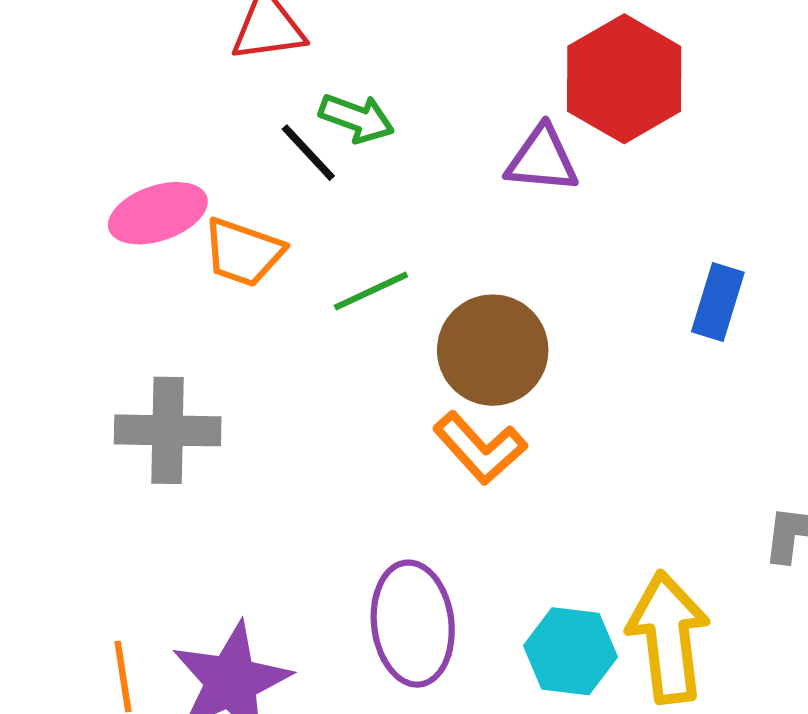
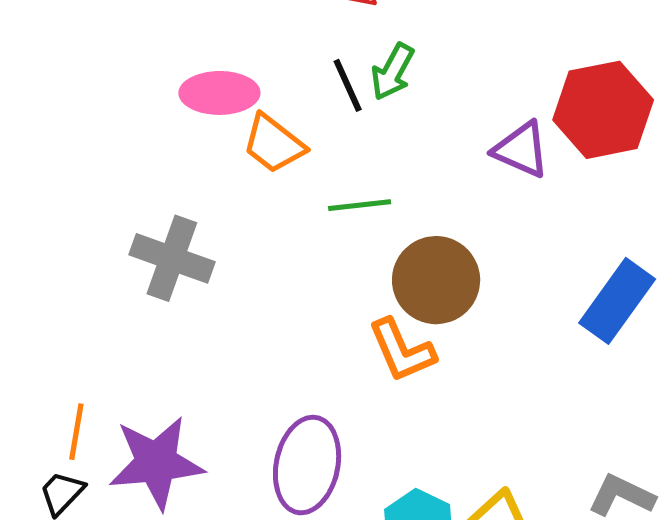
green arrow: (357, 118) -> (393, 72), turned 80
blue rectangle: (718, 302) -> (617, 301), size x1.4

